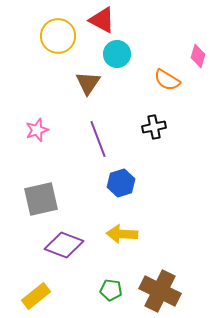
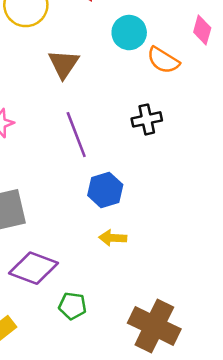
cyan circle: (117, 54) -> (129, 33), moved
yellow arrow: (122, 234) -> (113, 238), moved, size x0.7
green pentagon: (111, 290) -> (72, 306), moved

